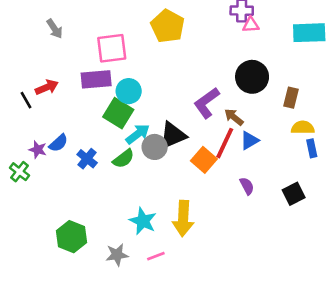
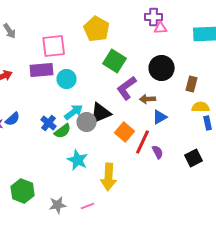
green square: (118, 113) -> (115, 61), moved
brown arrow: (234, 117) -> (148, 99), turned -42
red line: (225, 143) -> (143, 142), moved
blue cross: (87, 159) -> (49, 123), moved
cyan star: (143, 221) -> (78, 160), moved

